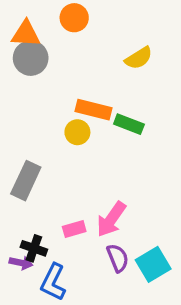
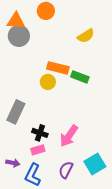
pink rectangle: (74, 229) -> (38, 150), moved
black cross: (34, 248) -> (40, 133), moved
purple semicircle: (118, 258) -> (66, 170), moved, turned -132

